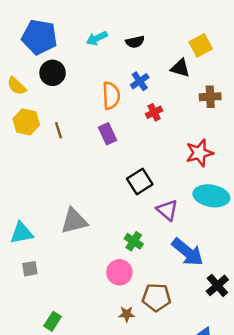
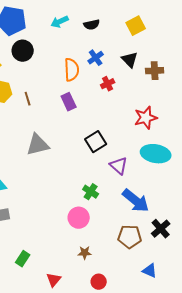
yellow square: (201, 45) -> (136, 26), moved
black triangle: (180, 68) -> (130, 60), moved, turned 30
gray triangle: (74, 221) -> (38, 145), moved
brown pentagon: (156, 297) -> (130, 237), moved

